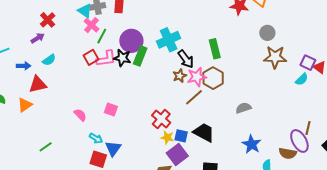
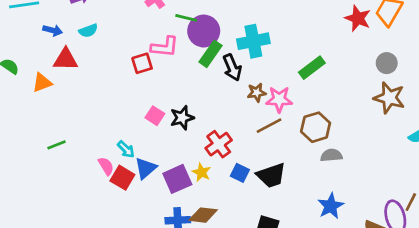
green line: (102, 36) -> (186, 18), moved, turned 63
green rectangle: (215, 49) -> (312, 68), turned 54
red square: (91, 57) -> (142, 63), moved
black star: (122, 58) -> (182, 118), moved, turned 30
black arrow: (186, 59) -> (232, 67), moved
brown hexagon: (213, 78) -> (316, 127), moved
pink semicircle: (80, 115) -> (106, 166), moved
black trapezoid: (204, 132) -> (271, 175), turned 120
yellow star: (167, 137) -> (201, 172), moved
purple square: (177, 154) -> (177, 179), moved

